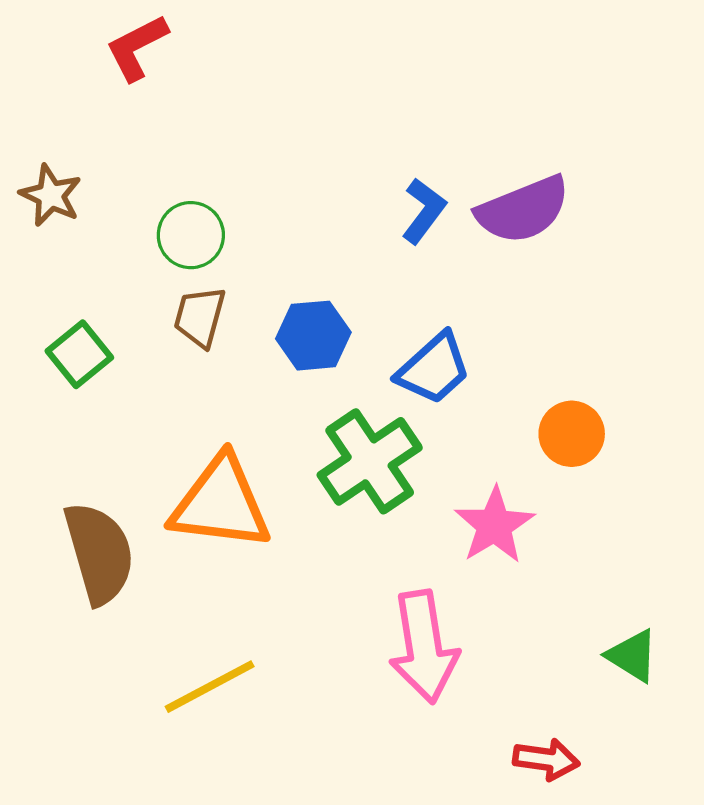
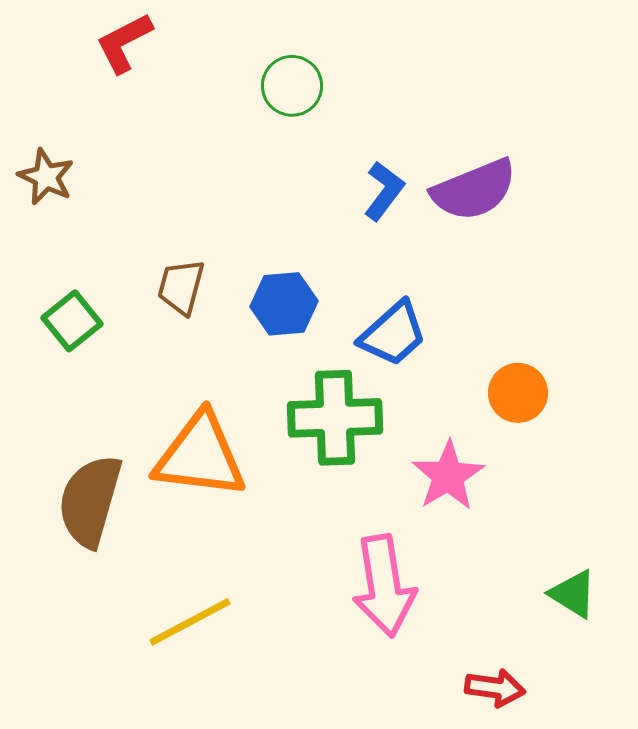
green circle: (191, 235) -> (292, 86), moved
green cross: (370, 461) -> (335, 418), turned 32
brown semicircle: (99, 553) -> (90, 501), turned -148

